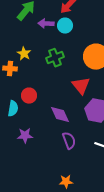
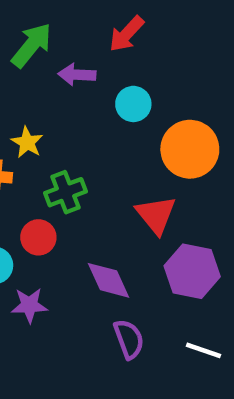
cyan circle: (65, 26) -> (133, 104), moved
green cross: (55, 58) -> (66, 192), moved
purple star: (25, 136) -> (29, 305), moved

